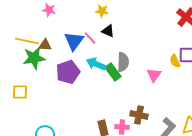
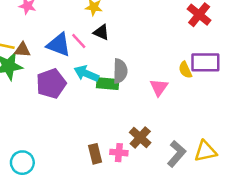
blue triangle: (74, 41) -> (59, 45), turned -45
green rectangle: (113, 72) -> (108, 84), turned -48
brown cross: (139, 115) -> (140, 138), turned 30

